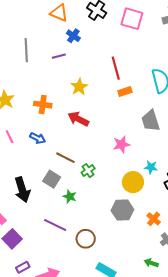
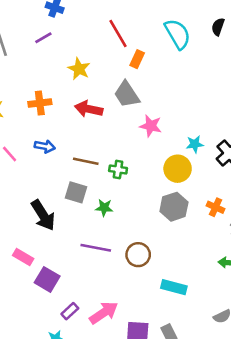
orange rectangle: (125, 91) -> (137, 59), turned -32
gray trapezoid: (151, 121) -> (127, 94), moved
pink star: (121, 144) -> (151, 126), turned -30
green cross: (88, 171) -> (118, 169), turned -32

